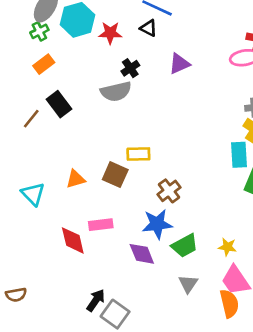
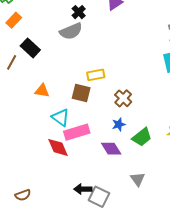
orange triangle: (76, 179) -> (42, 91), moved, turned 35
cyan triangle: (33, 194) -> (61, 117), moved
blue star: (157, 224) -> (119, 124), size x0.6
pink rectangle: (101, 225) -> (77, 132), size x1.4
gray triangle: (188, 284) -> (138, 179), moved
black arrow: (96, 300) -> (83, 189), turned -114

